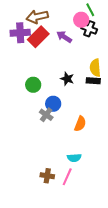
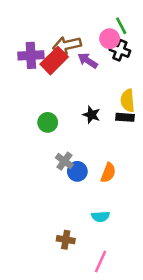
brown arrow: (37, 17) -> (67, 45), moved
blue circle: (53, 104) -> (77, 171), moved
pink line: (67, 177) -> (101, 262), moved

